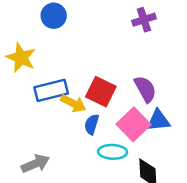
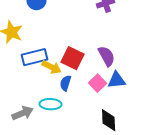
pink square: (134, 124) -> (98, 83), size x0.7
cyan ellipse: (113, 152) -> (50, 104), moved

